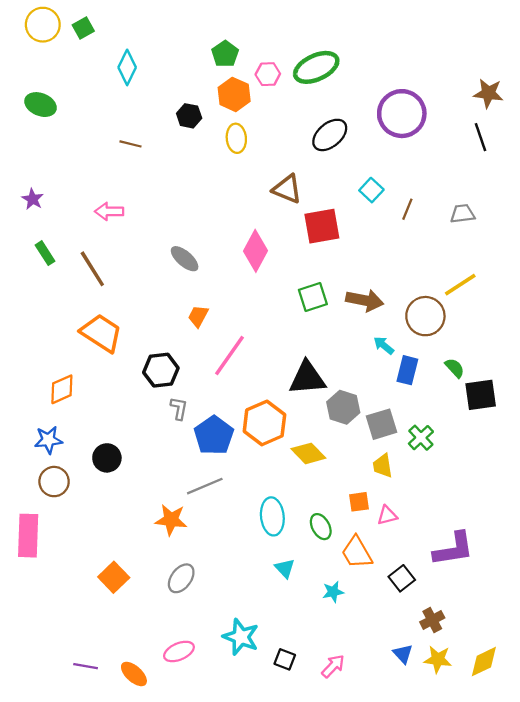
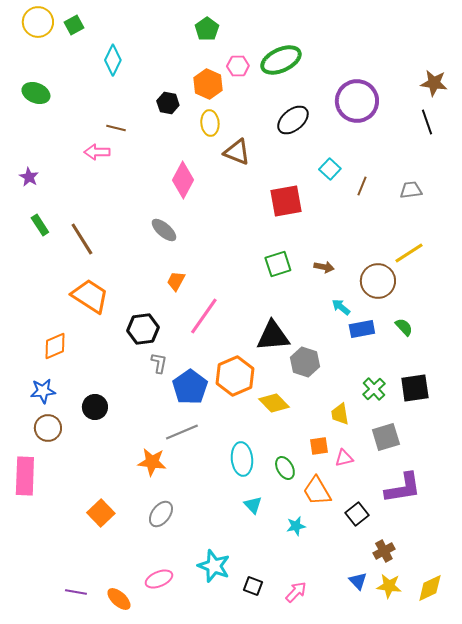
green pentagon: (225, 54) -> (207, 29), moved
brown triangle: (287, 189) -> (237, 152), moved
pink arrow: (109, 211) -> (97, 152), moved
pink diamond: (255, 251) -> (183, 180), moved
brown arrow: (365, 300) -> (324, 267), size x0.6
blue rectangle: (407, 370) -> (362, 329), turned 65
black square: (481, 395) -> (415, 388), moved
gray square: (382, 424) -> (386, 437), moved

